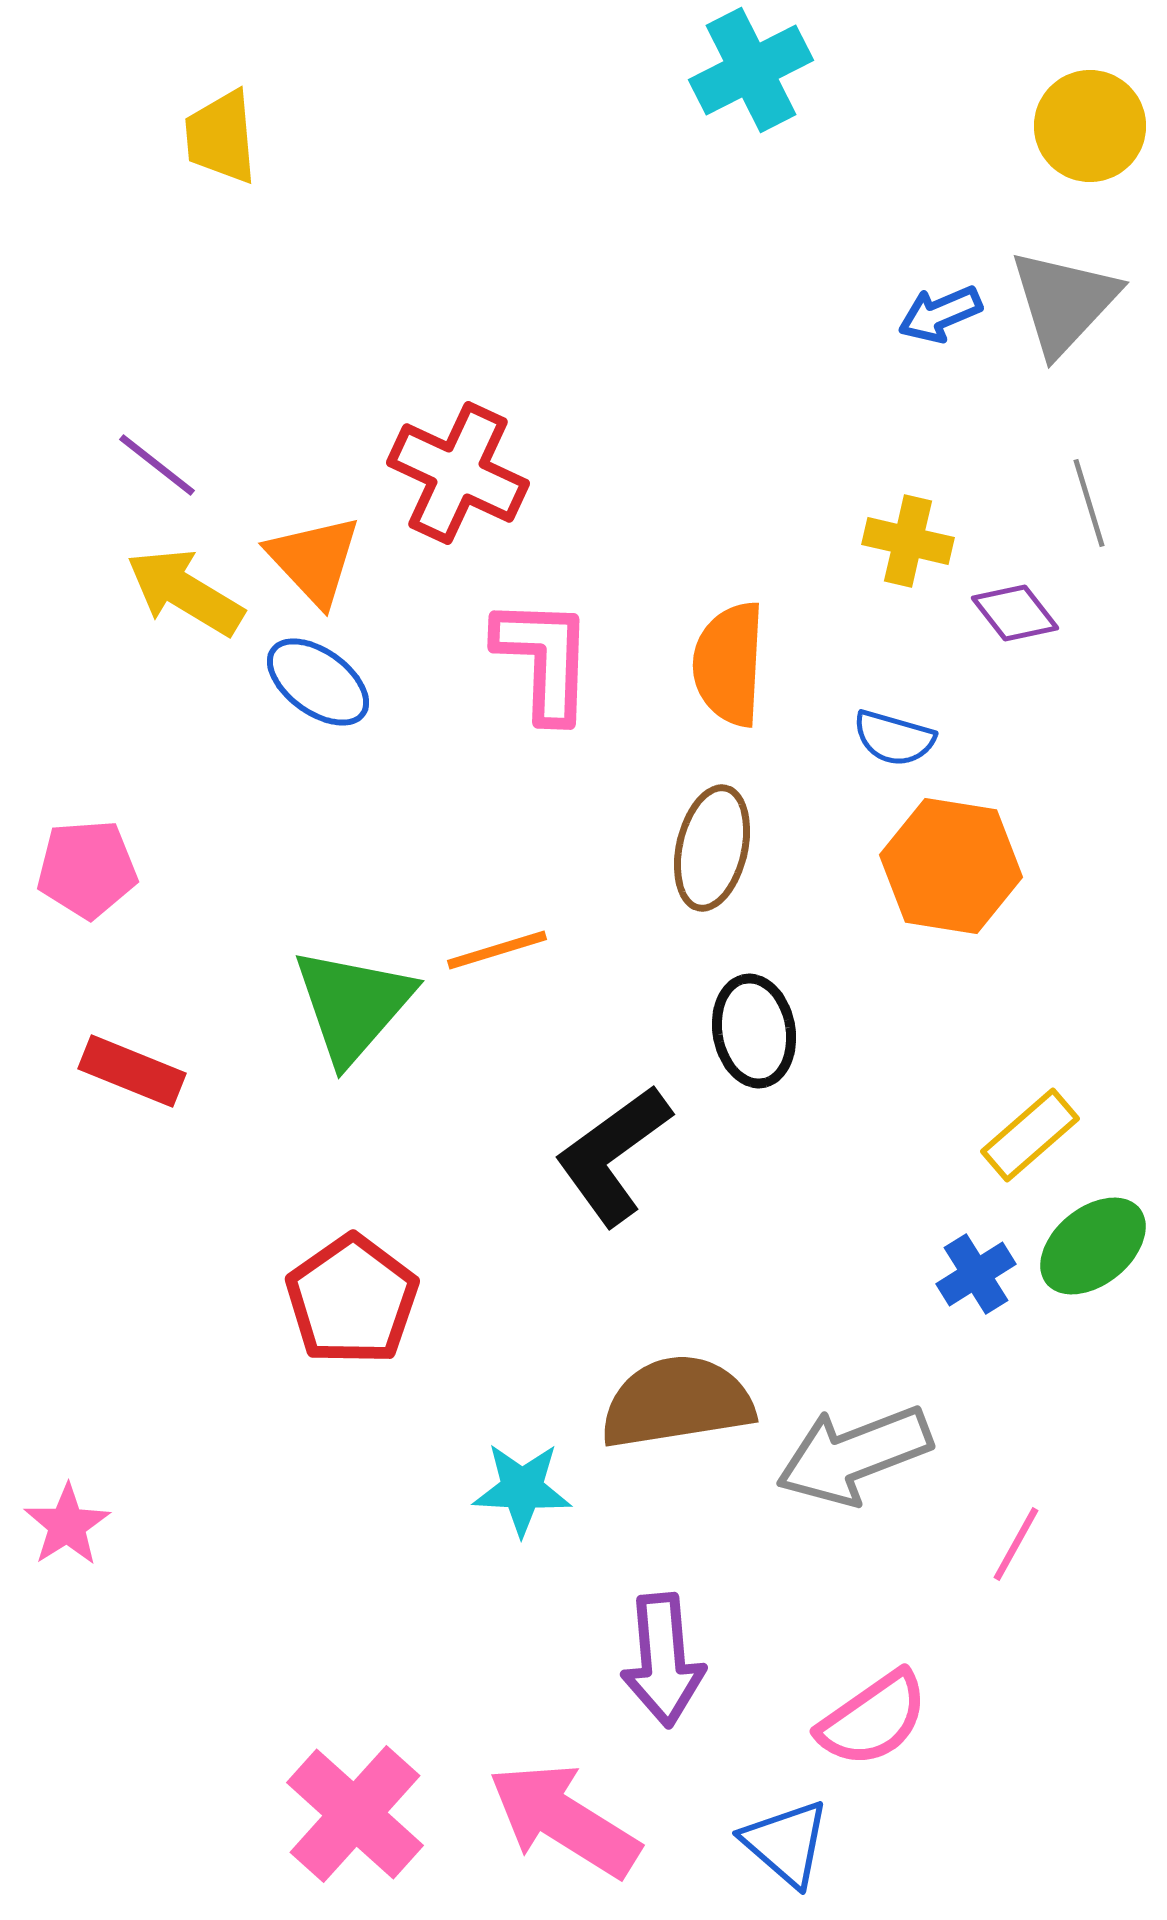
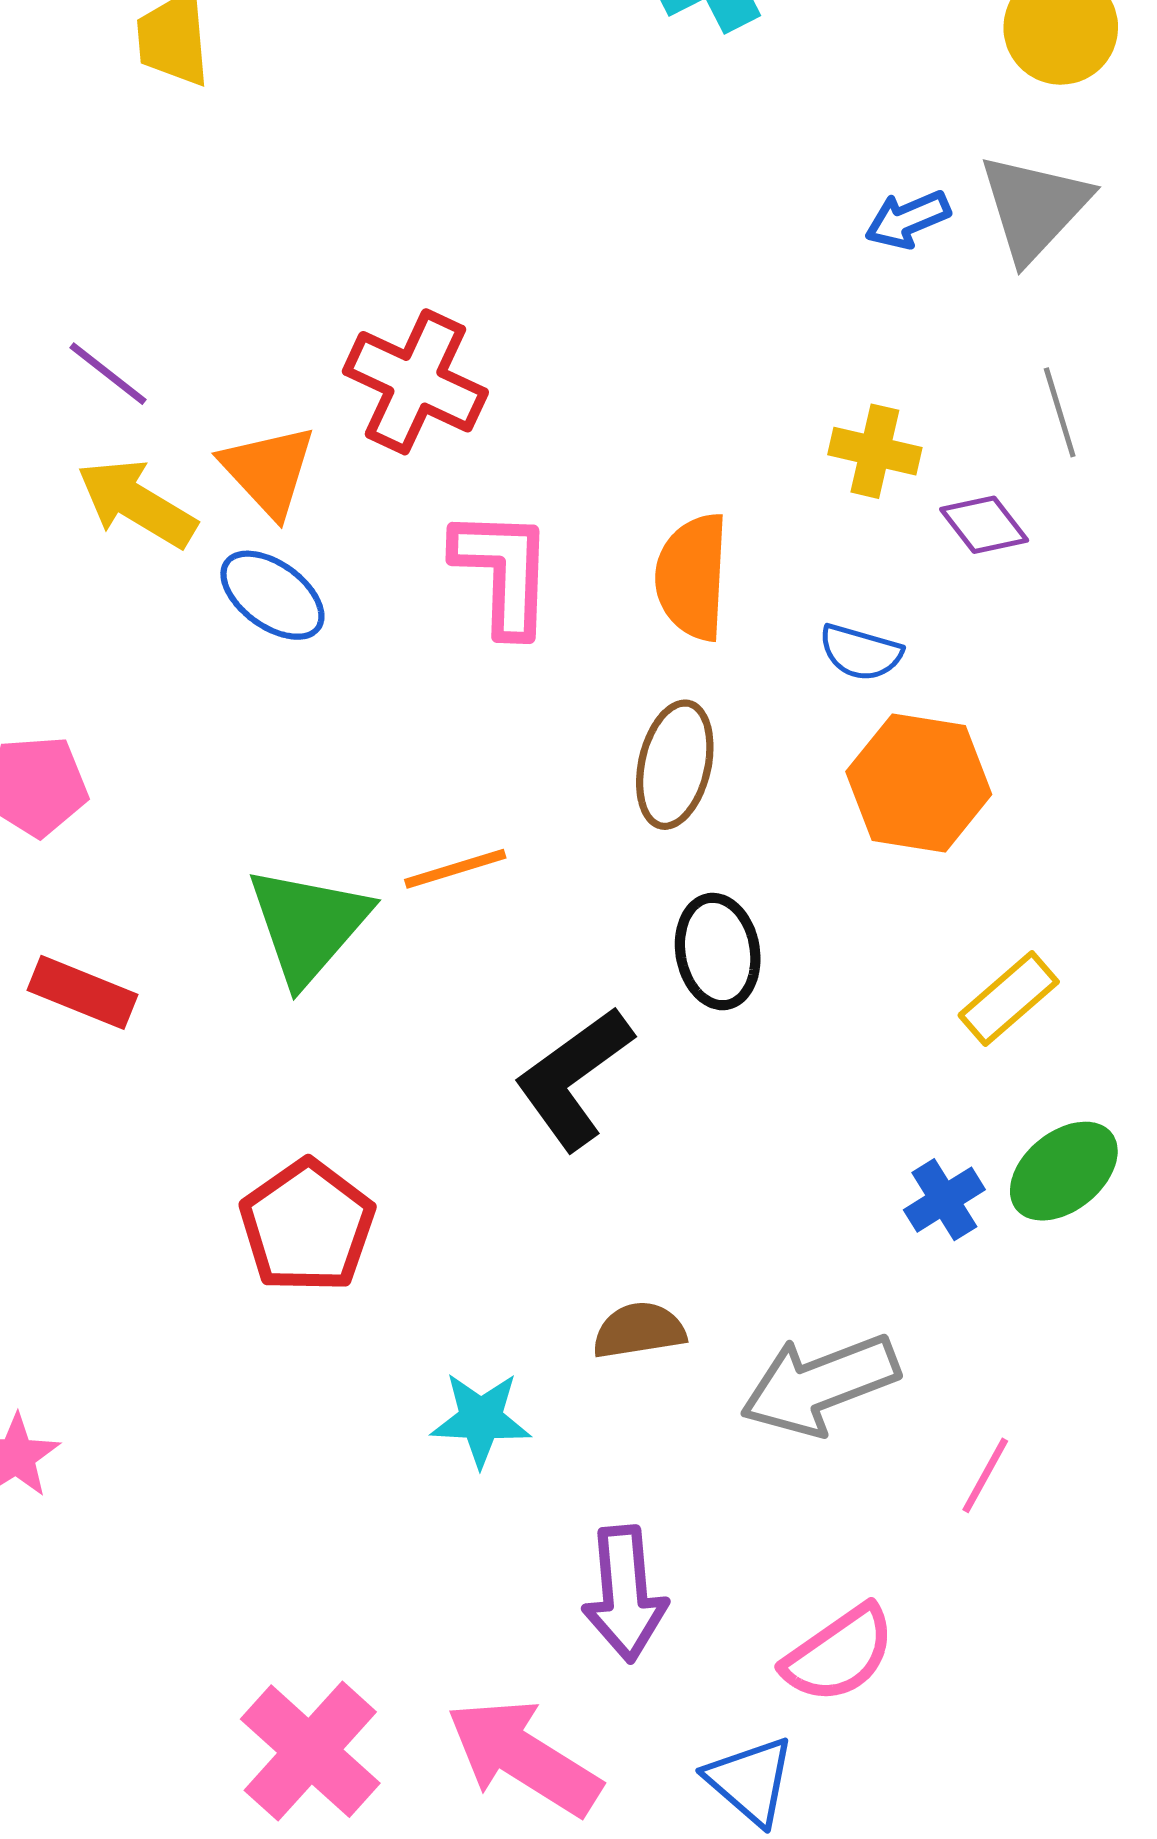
yellow rectangle: (1030, 1135) -> (1009, 999), moved
brown semicircle: (677, 1402) -> (639, 1330), size x0.6

